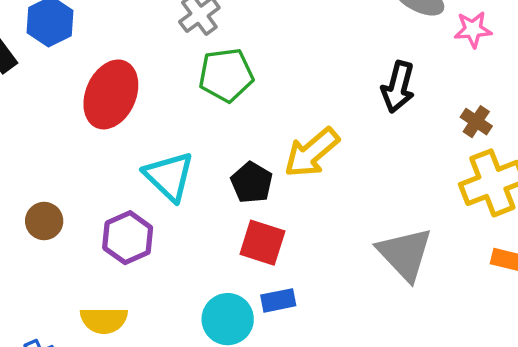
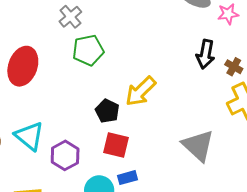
black arrow: (398, 87) -> (205, 54), moved
cyan triangle: (169, 176) -> (29, 136), moved
purple hexagon: (128, 238) -> (65, 155), moved

